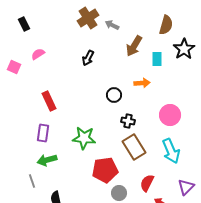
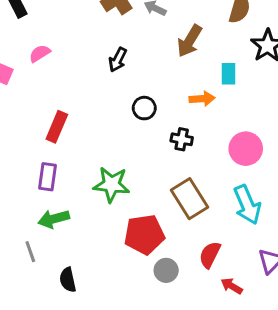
cyan rectangle: (157, 59) -> (229, 74), moved
black circle: (114, 95) -> (144, 108), moved
red rectangle: (49, 101) -> (57, 127), turned 48
black cross: (128, 121) -> (182, 139), moved

